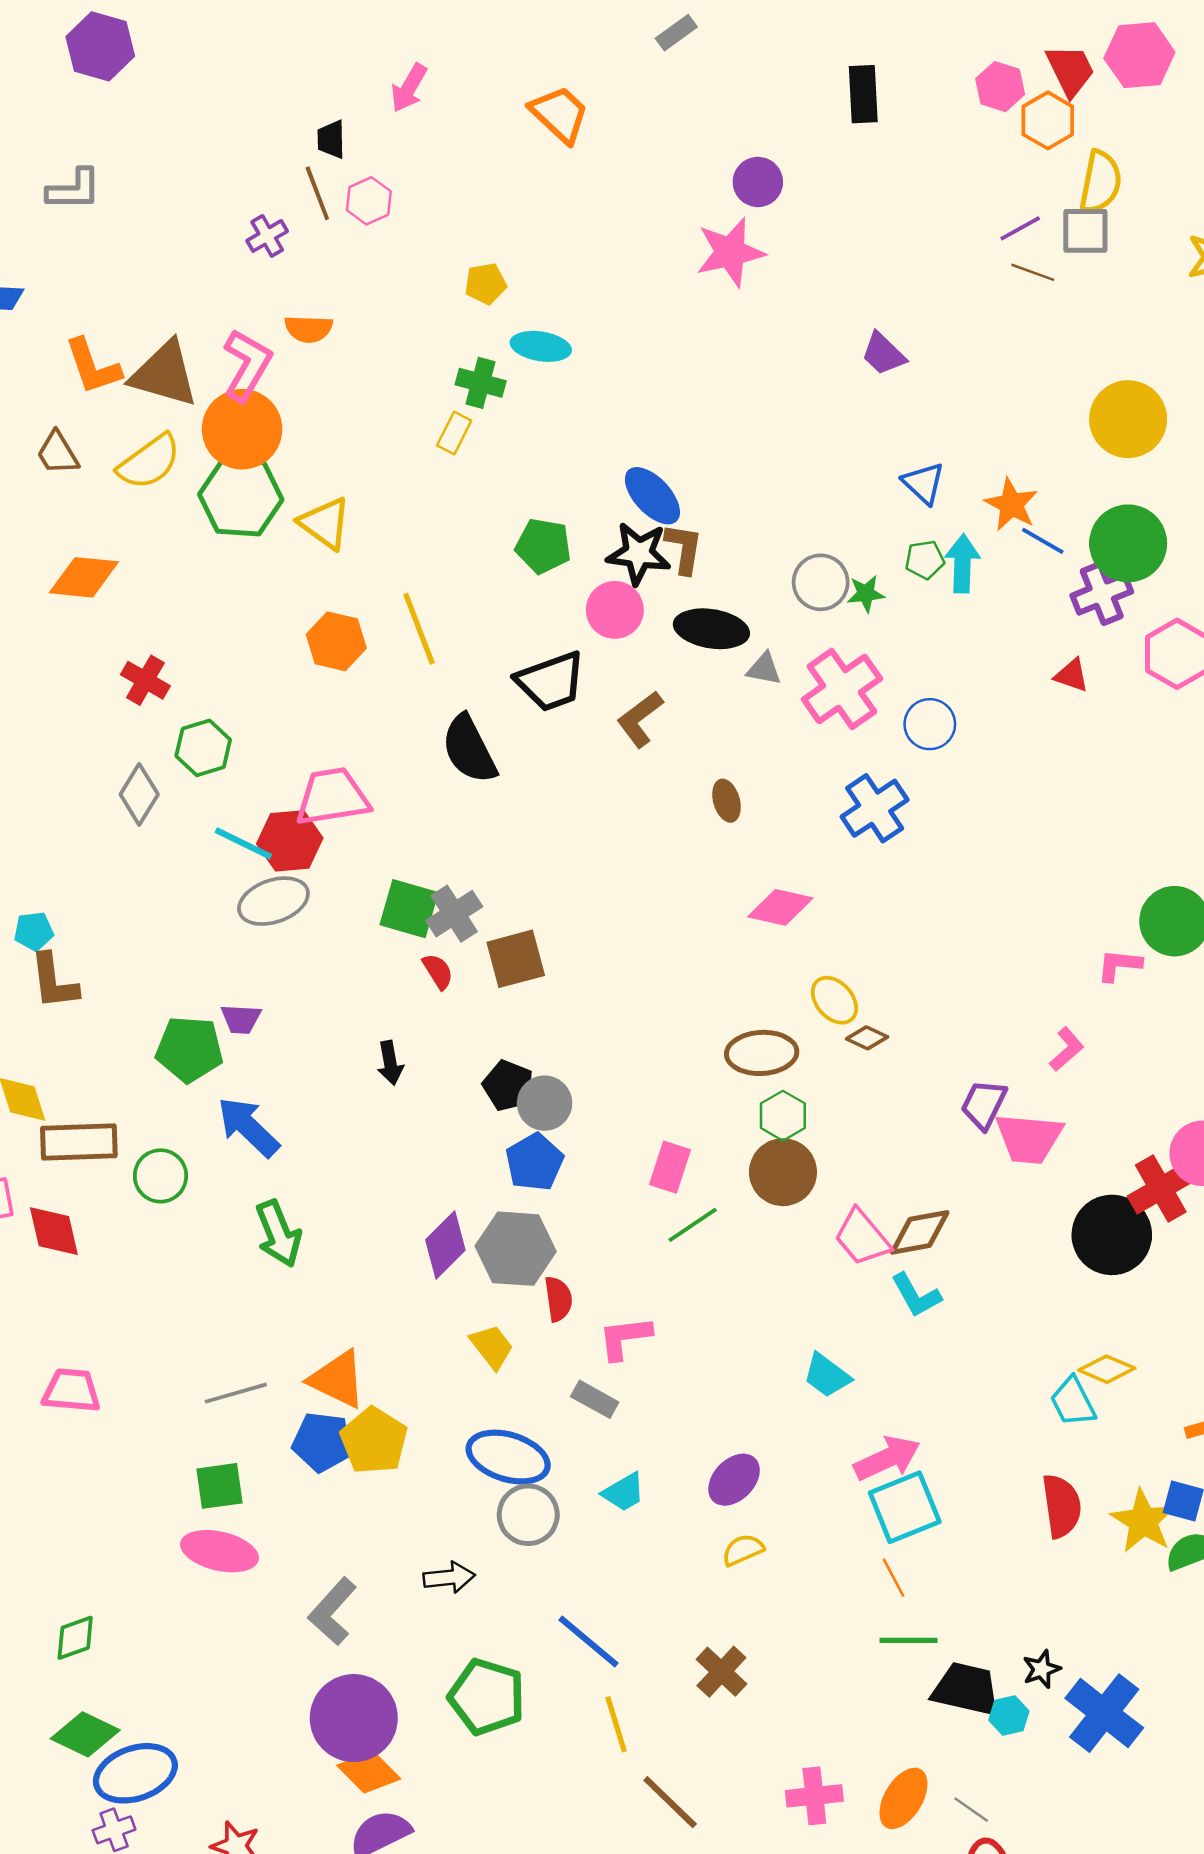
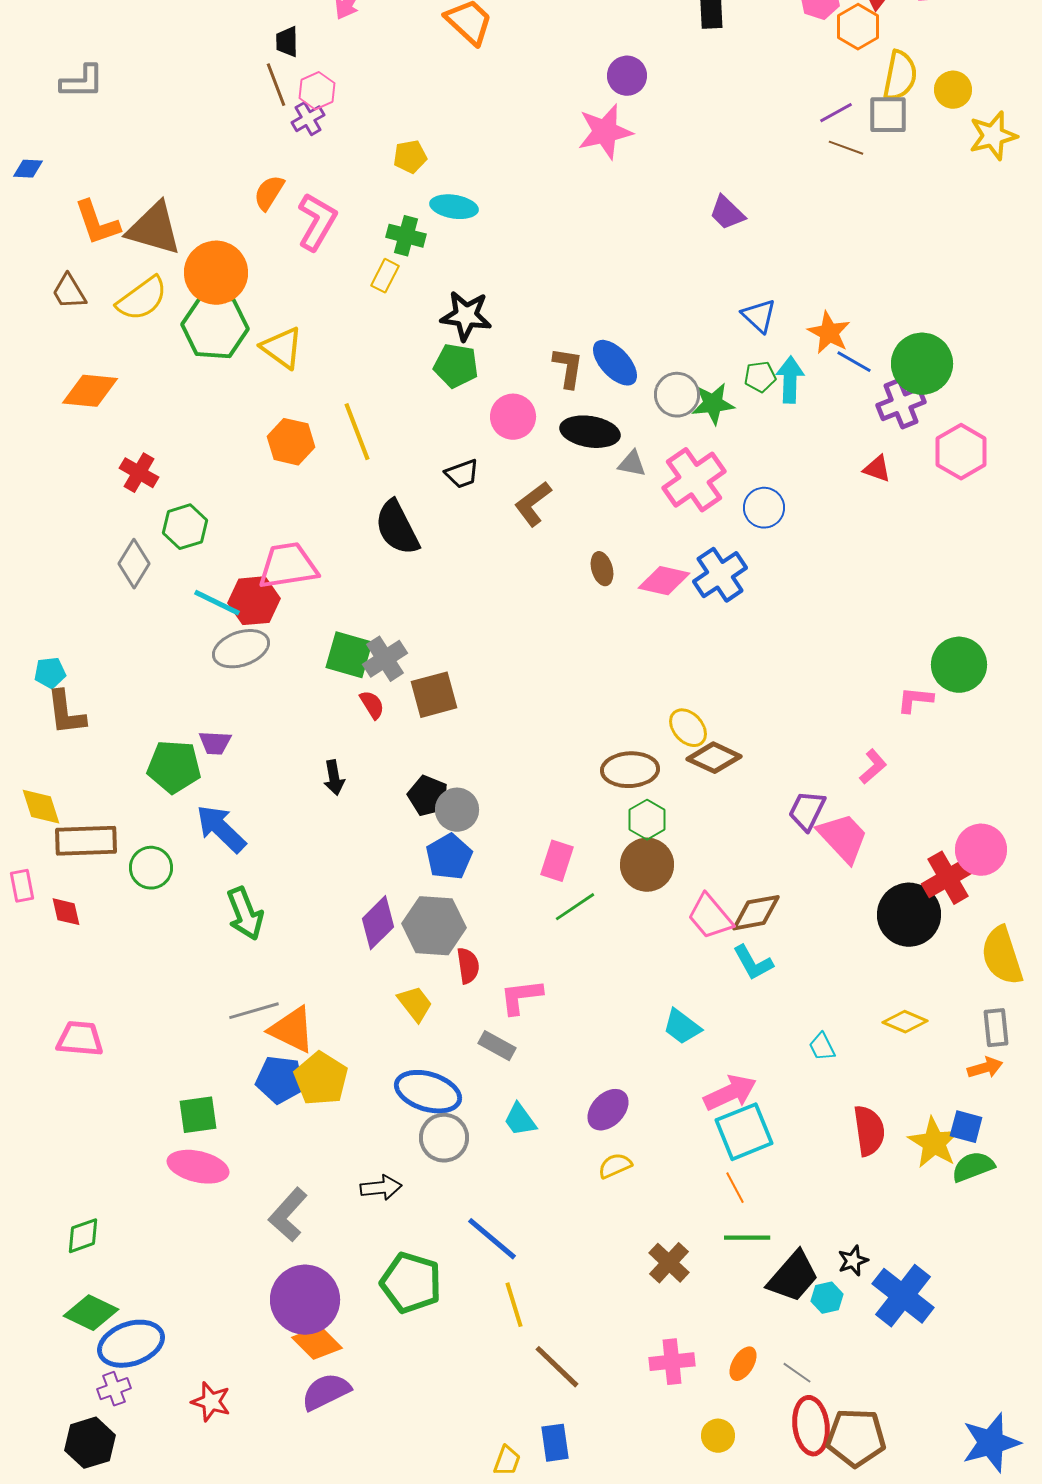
purple cross: (267, 236) -> (308, 119), moved
orange semicircle: (309, 329) -> (269, 193), turned 120
pink L-shape: (247, 365) -> (317, 222), moved
yellow circle: (1128, 419) -> (953, 90), moved, size x0.6
blue ellipse: (652, 496) -> (615, 363), moved
black star: (639, 553) -> (466, 316), moved
green star: (866, 594) -> (713, 404), size x1.4
black trapezoid: (551, 681) -> (462, 474), size x0.6
pink diamond: (780, 907) -> (664, 581), moved
brown diamond: (867, 1038) -> (714, 758), size x1.6
pink trapezoid: (1029, 1138) -> (843, 838), turned -138
red diamond: (54, 1231) -> (66, 912), size x0.7
gray line: (236, 1393) -> (254, 1011), moved
cyan trapezoid: (1073, 1402) -> (822, 1047), moved, size x0.7
cyan trapezoid: (624, 1492) -> (520, 1120), turned 84
brown cross: (721, 1672) -> (669, 1263), moved
black trapezoid: (966, 1689) -> (793, 1277), turned 118
orange ellipse: (903, 1798) -> (743, 1364), size x0.7

